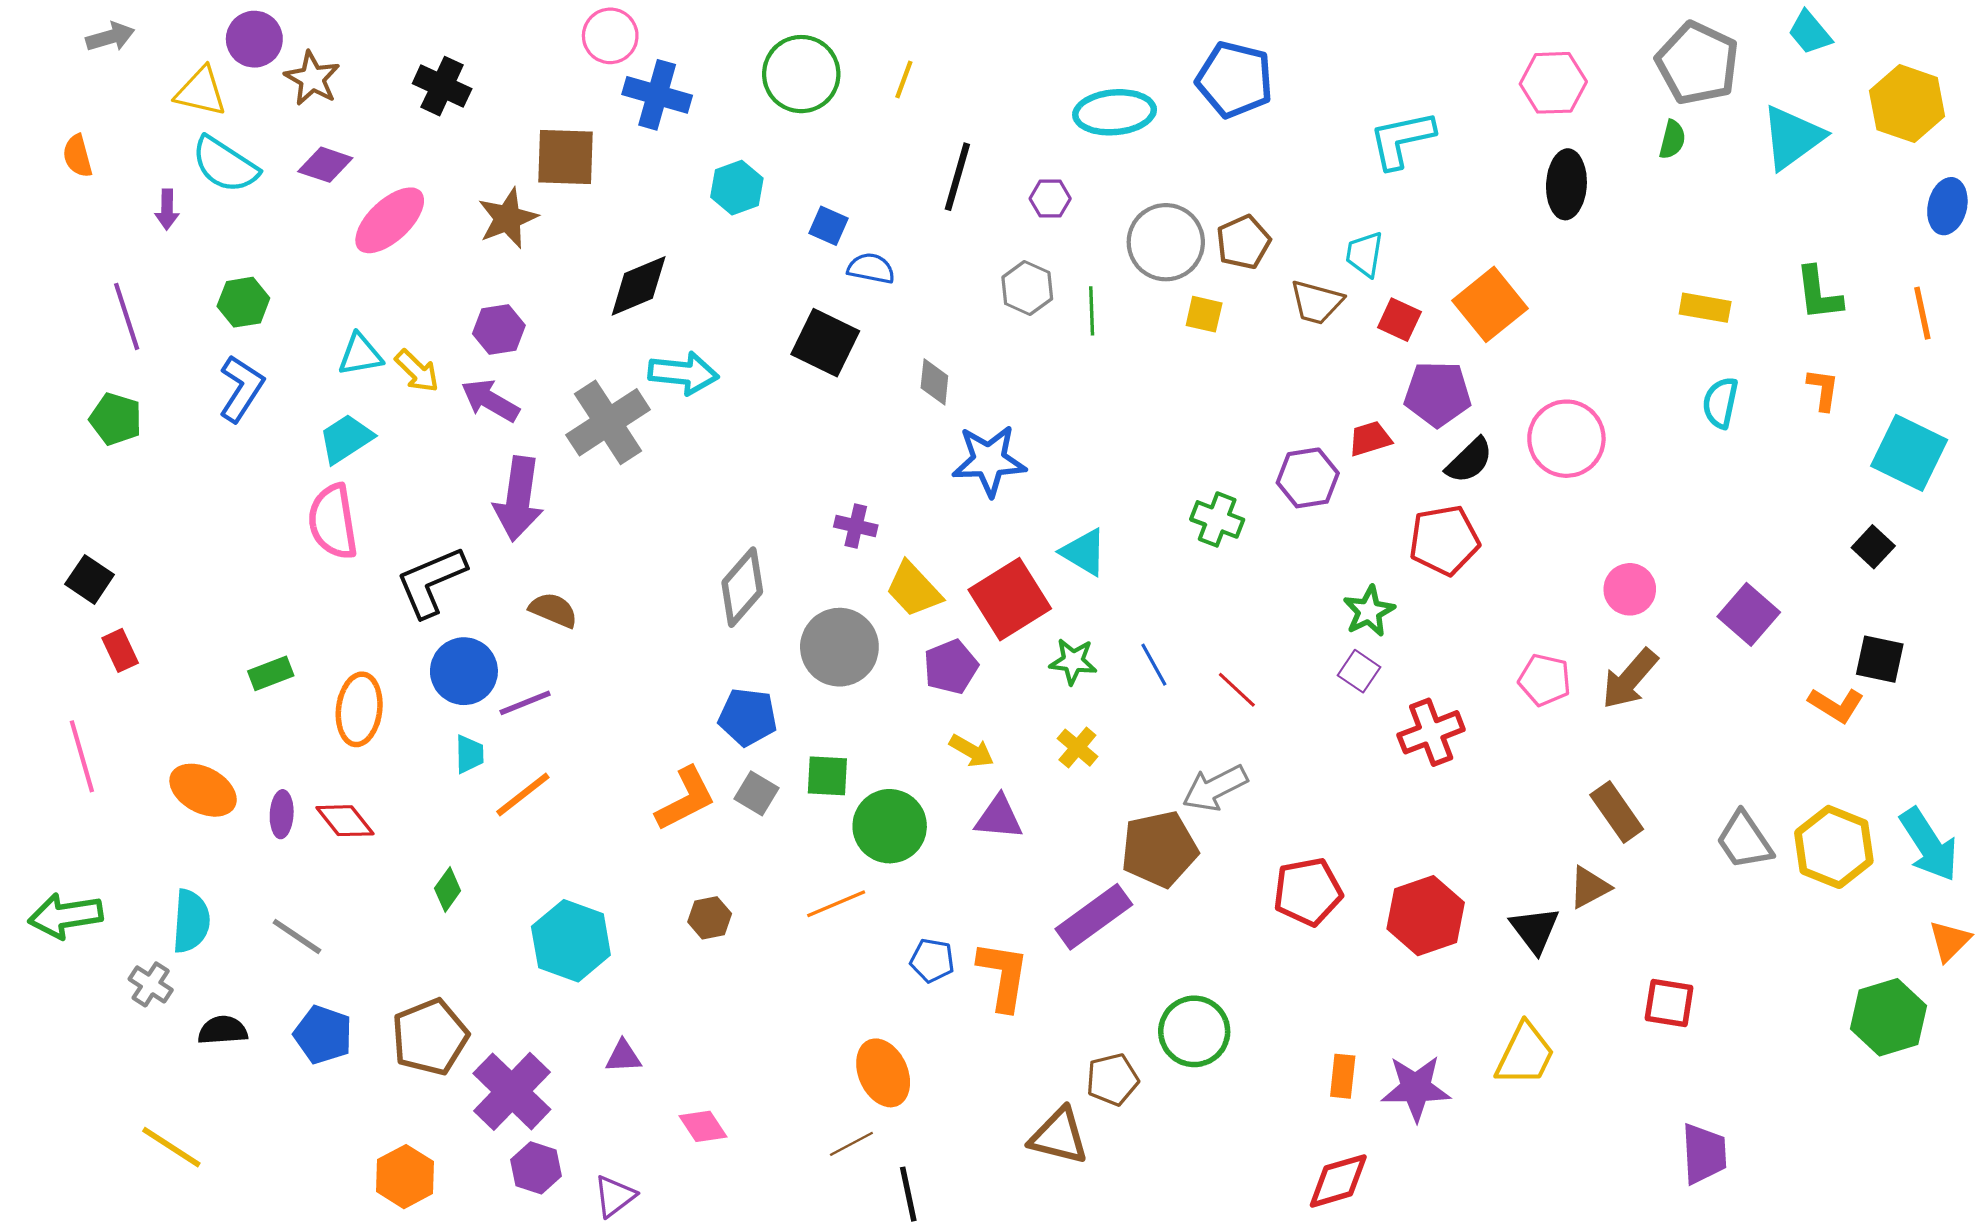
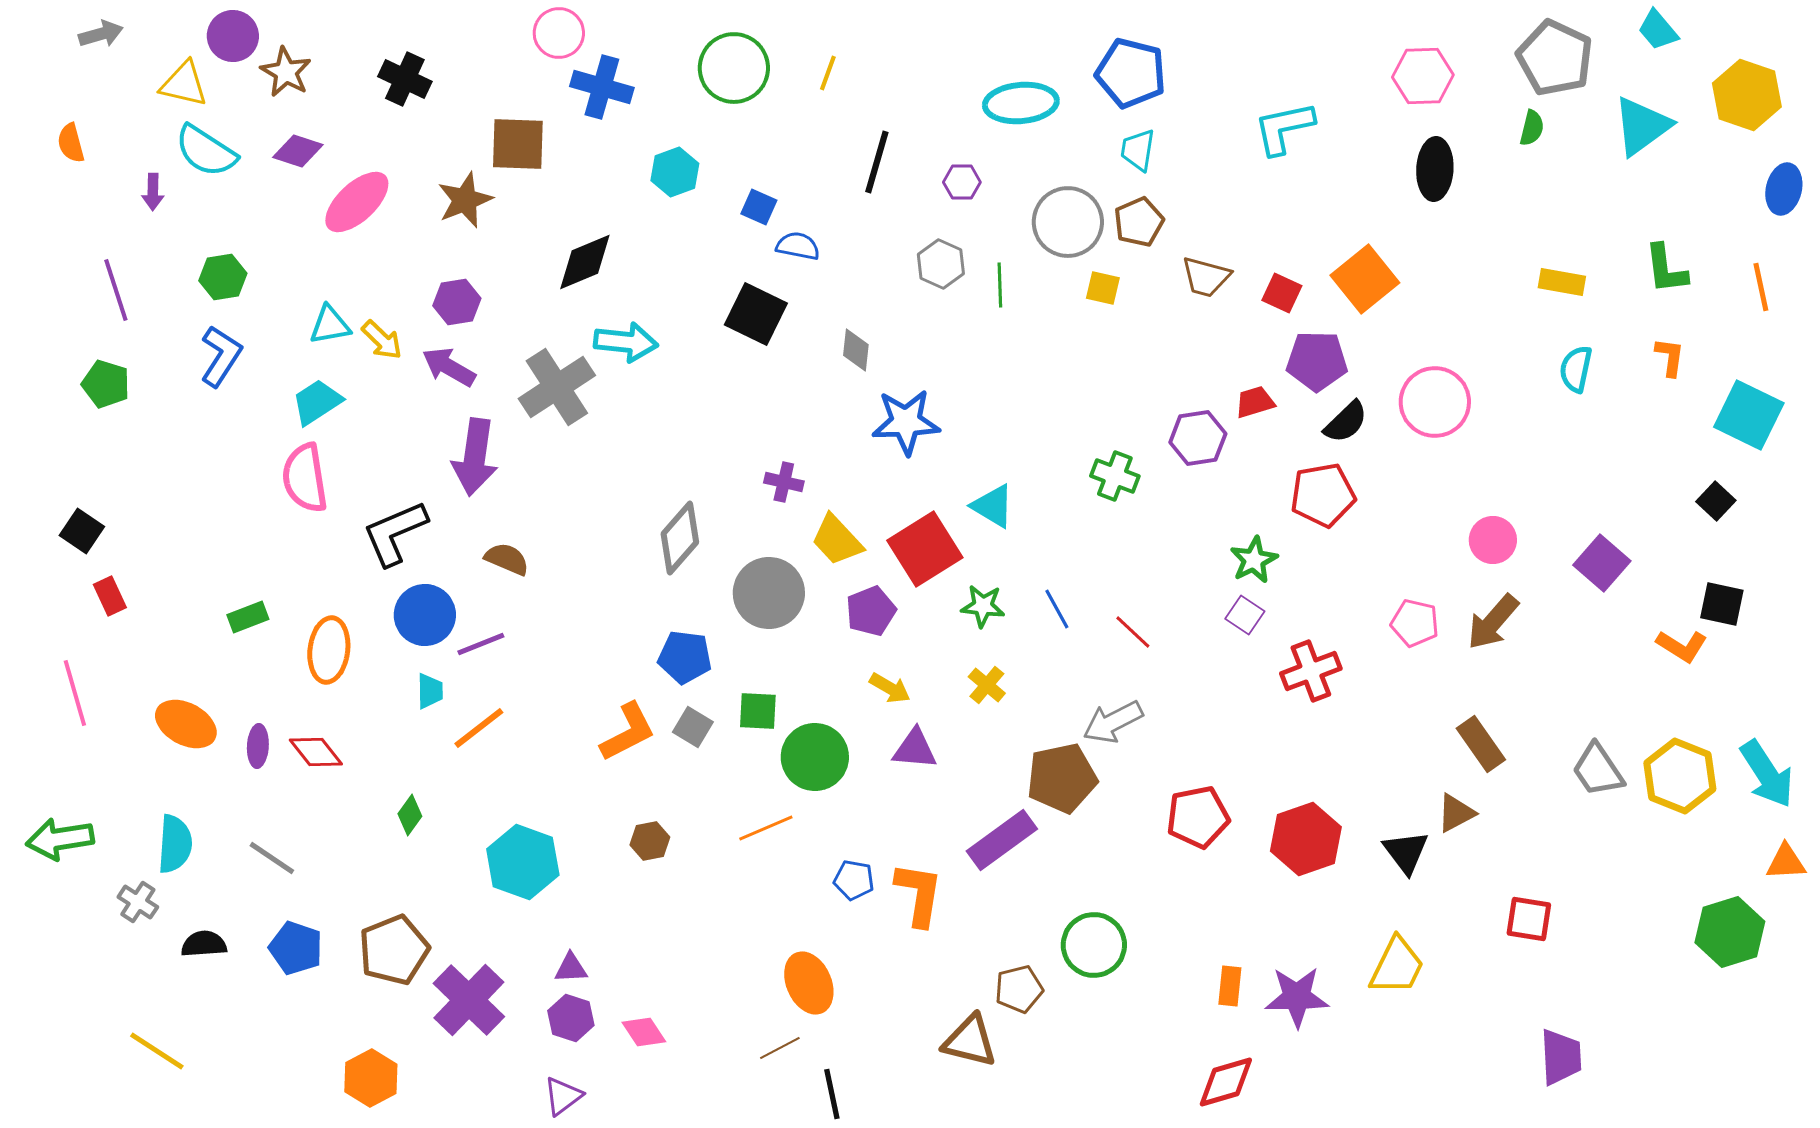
cyan trapezoid: (1365, 254) -> (1138, 150), moved
orange triangle: (1950, 941) -> (1786, 862), turned 42
purple hexagon: (536, 1168) -> (571, 1018), moved

